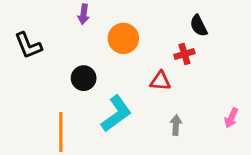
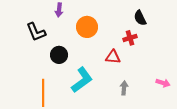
black L-shape: (28, 45) -> (36, 32), moved
pink arrow: (231, 118) -> (163, 83), turned -96

